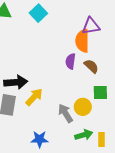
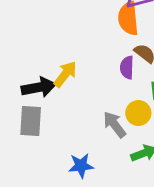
purple semicircle: (71, 61) -> (127, 68), moved
yellow arrow: (34, 97) -> (65, 74), moved

